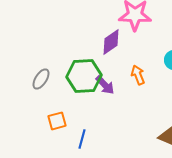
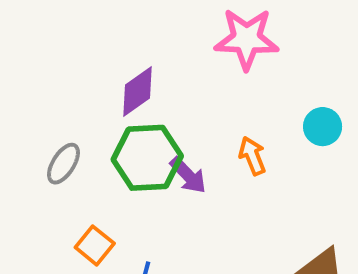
purple diamond: (111, 42) -> (137, 92), moved
orange square: (57, 121) -> (95, 245), turned -36

